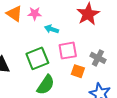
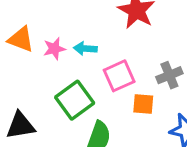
pink star: (35, 14) -> (54, 49), moved
gray cross: (98, 58) -> (169, 75), turned -35

